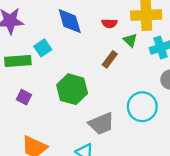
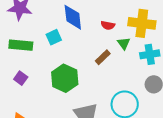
cyan square: (43, 48) -> (54, 37), moved

